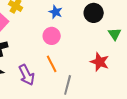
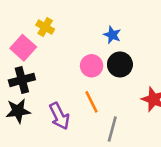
blue star: (56, 12) -> (112, 35), moved
black circle: (94, 13) -> (120, 64), moved

